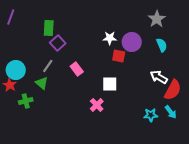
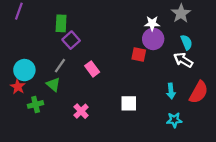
white star: (110, 38) -> (152, 23), moved
white arrow: (159, 77) -> (183, 60), moved
white square: (110, 84) -> (129, 103), moved
pink cross: (97, 105) -> (81, 111), moved
cyan arrow: (171, 112) -> (171, 91), moved, turned 32

